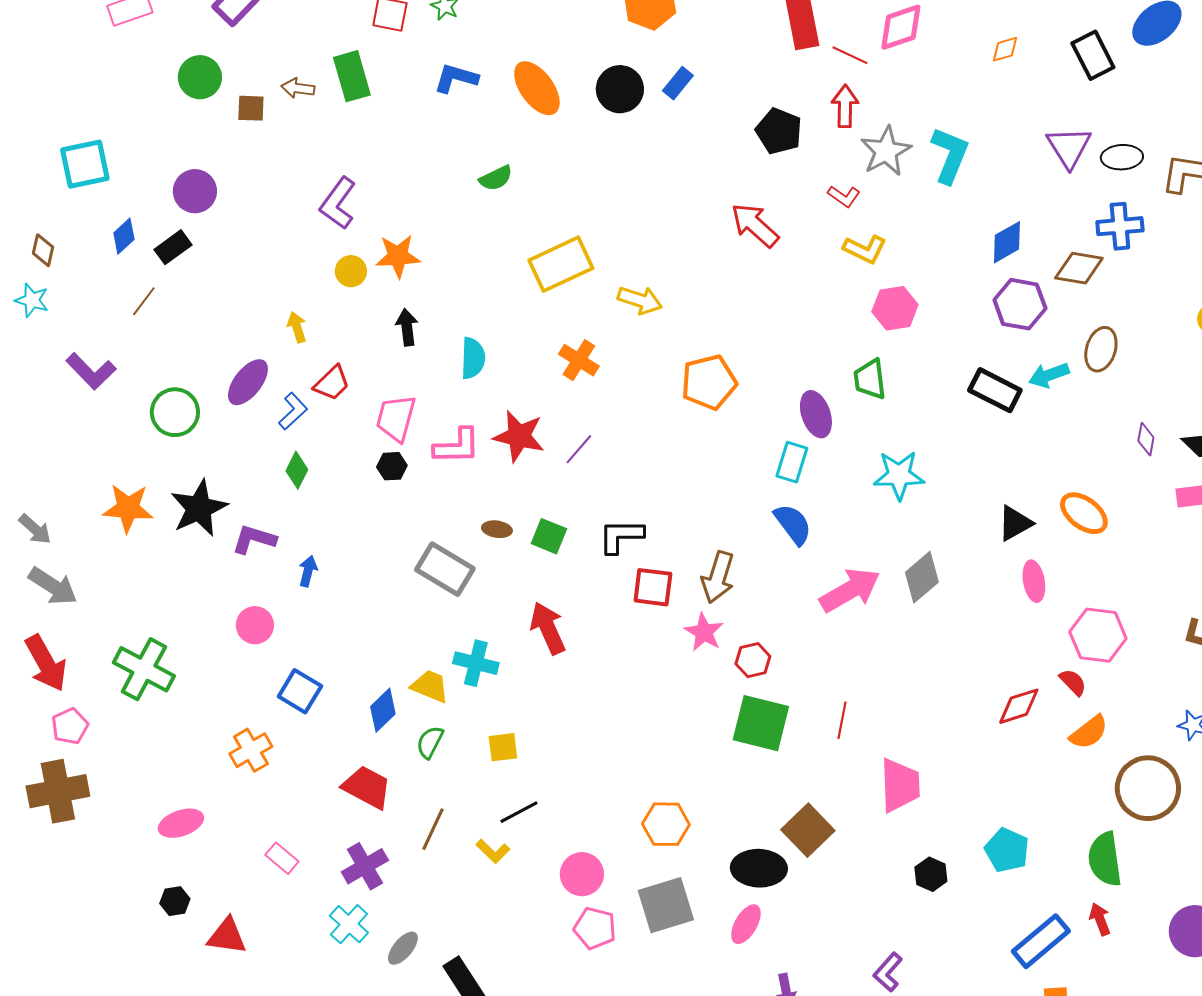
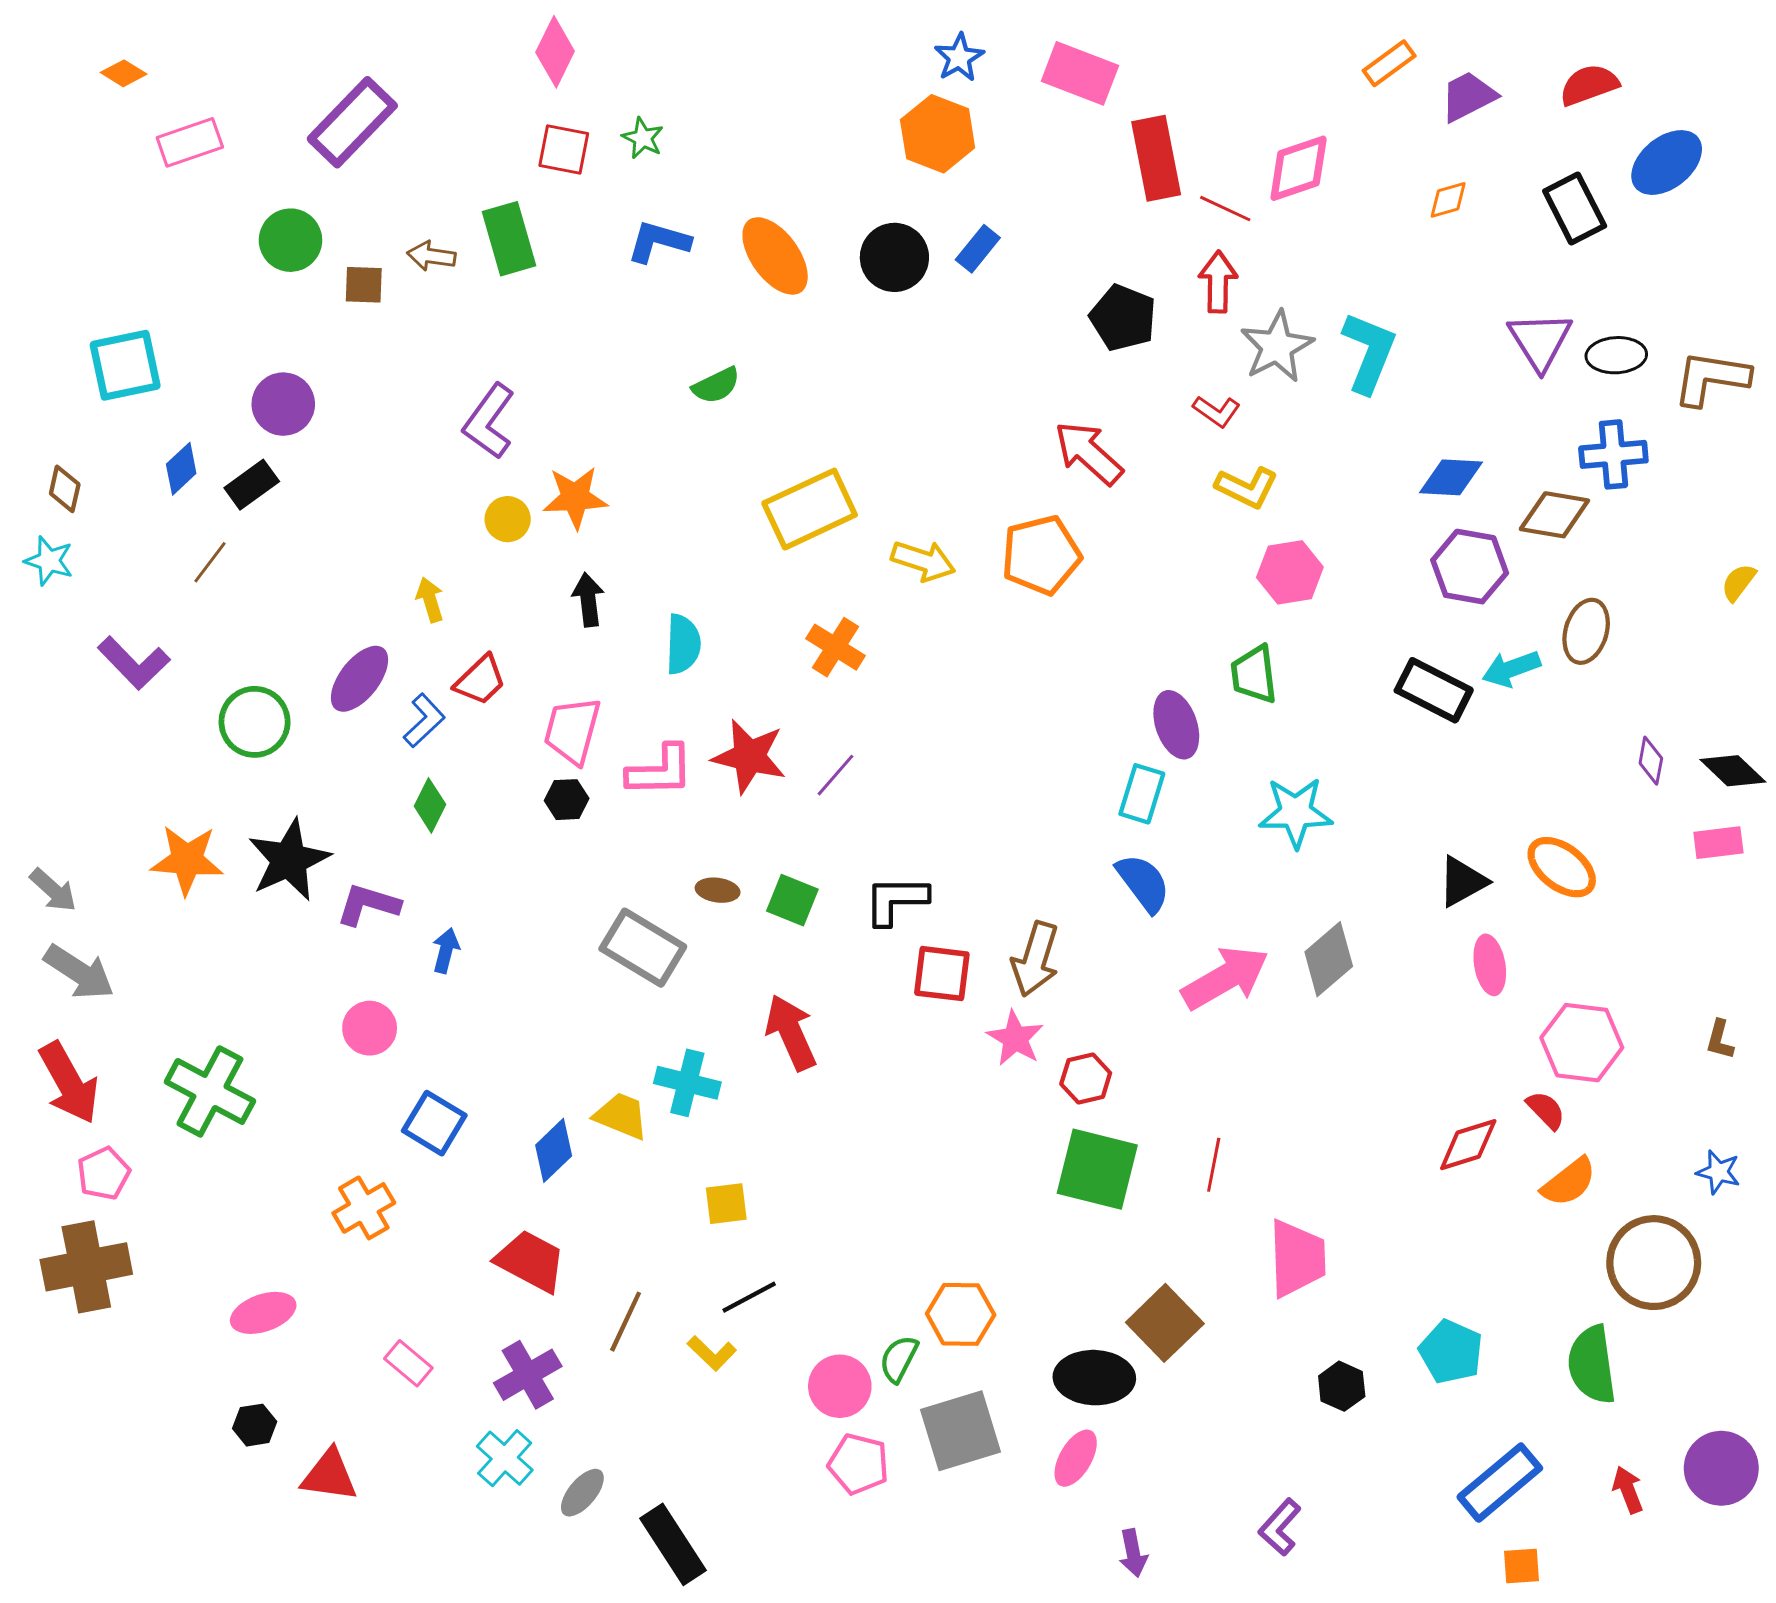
blue diamond: (1007, 242) -> (1451, 477), turned 33
orange pentagon: (709, 382) -> (1041, 555), moved
green semicircle: (430, 742) -> (899, 1359), moved
red arrow: (1100, 919) -> (1628, 1490), moved

